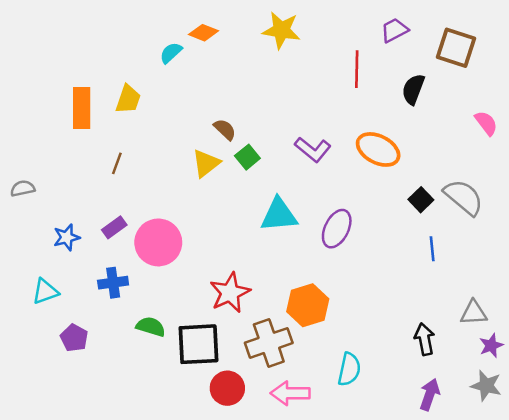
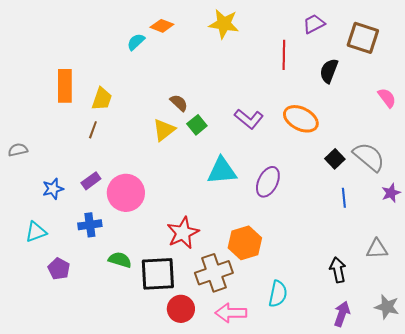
yellow trapezoid: (128, 99) -> (102, 99), moved
purple star: (491, 345) -> (391, 193), moved

